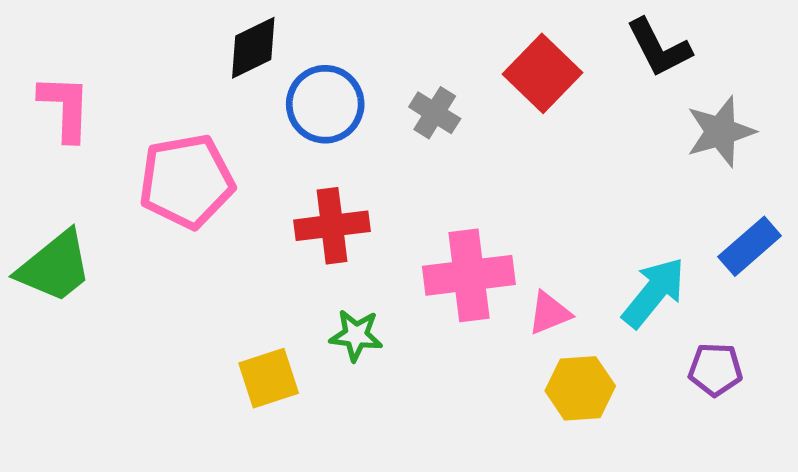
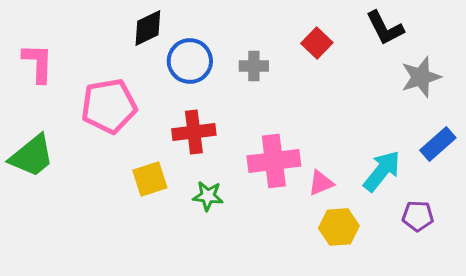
red square: (543, 73) -> (317, 43), size x0.7
gray cross: (435, 113) -> (254, 66), turned -32
yellow square: (269, 378) -> (150, 179), moved

